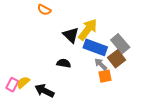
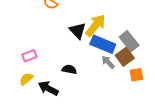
black semicircle: (64, 63) -> (69, 69), moved
orange square: (105, 76) -> (136, 75), moved
pink rectangle: (12, 85) -> (29, 56), moved, turned 40

